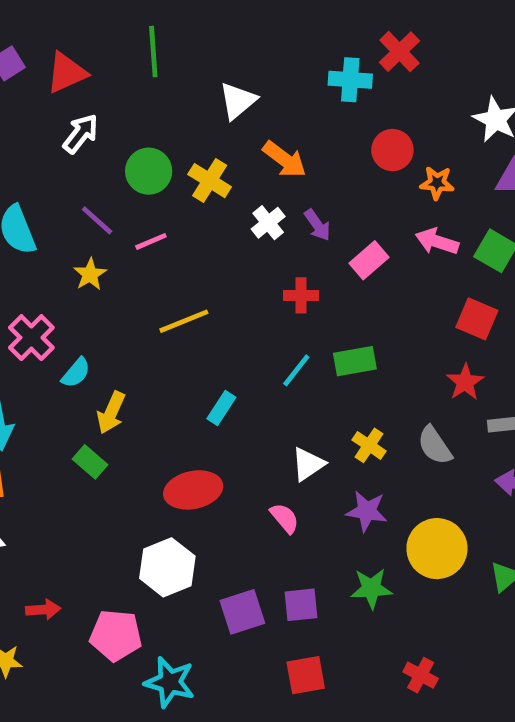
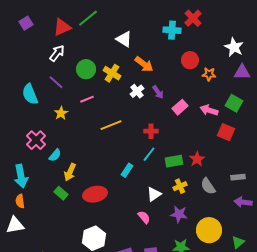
green line: (153, 52) -> (88, 18), turned 55
red triangle: (67, 73) -> (62, 27), moved
white triangle: (238, 101) -> (124, 39), turned -48
purple line: (97, 220) -> (56, 82), moved
pink arrow: (437, 241) -> (209, 110), moved
red cross: (301, 295) -> (151, 131), moved
yellow line: (184, 321) -> (111, 125), moved
green rectangle: (355, 361) -> (174, 161), moved
red star: (465, 382) -> (197, 159), moved
cyan rectangle: (221, 408) -> (127, 170), moved
yellow cross: (369, 445) -> (180, 186), turned 32
red ellipse: (193, 490) -> (95, 194), moved

